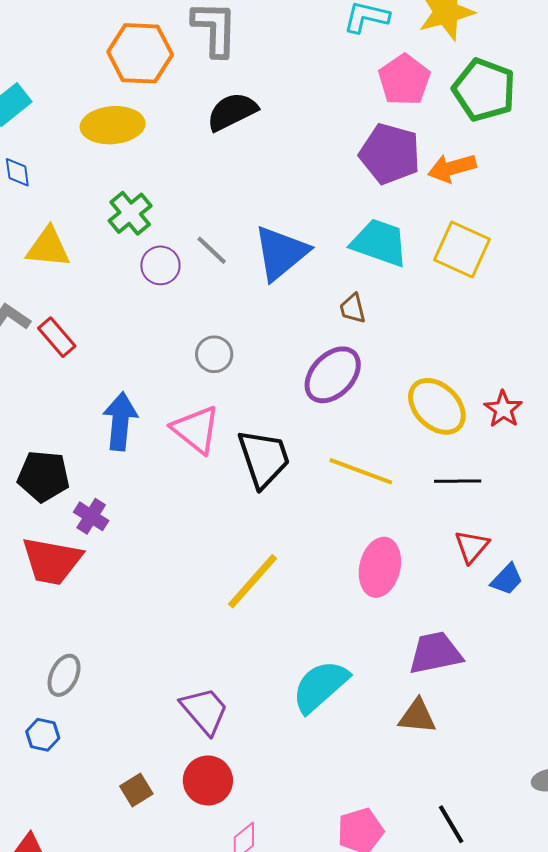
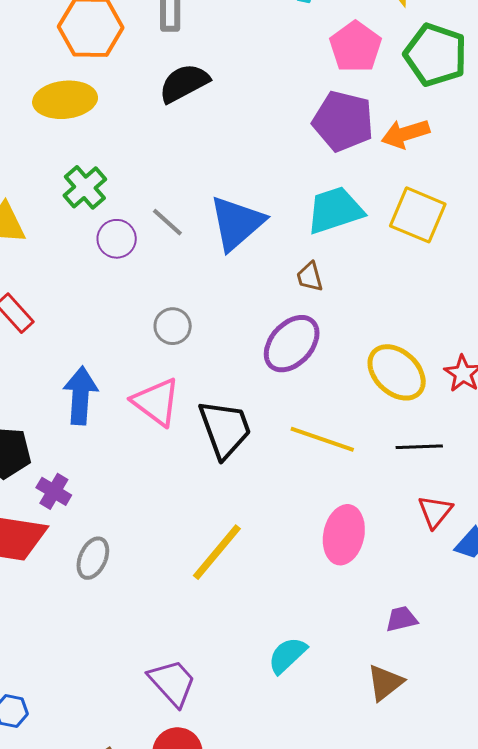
cyan trapezoid: (379, 243) -> (335, 210), turned -36
purple trapezoid: (435, 653) -> (402, 619), size x0.6
gray ellipse: (64, 675) -> (93, 558), moved
cyan semicircle: (320, 686) -> (287, 655), size x0.7
brown triangle: (417, 716) -> (385, 683), turned -42

